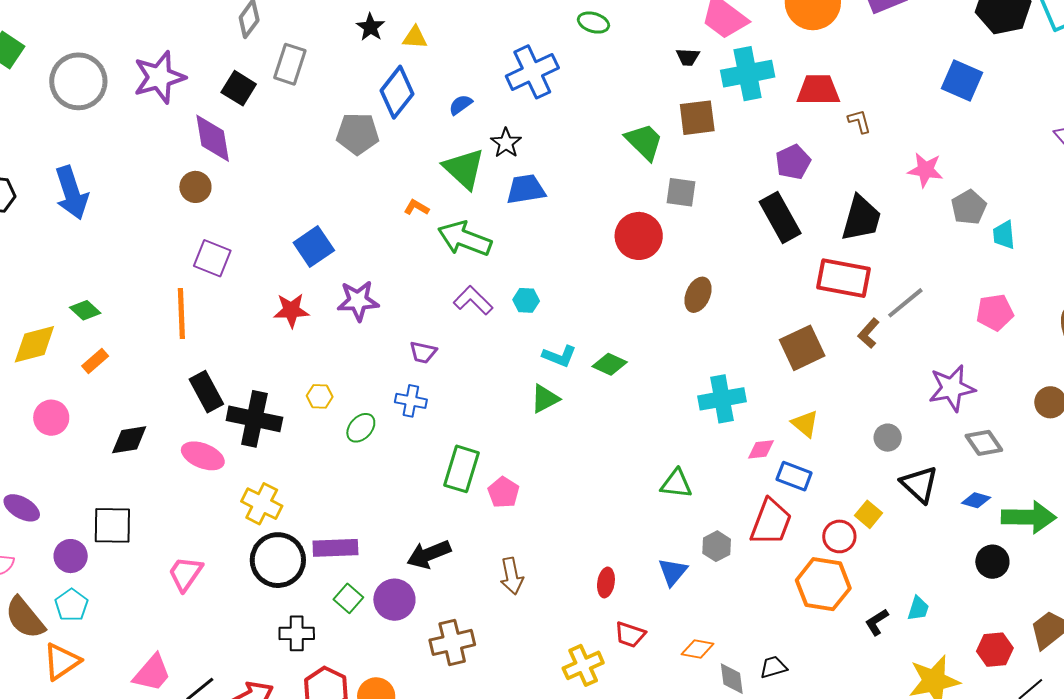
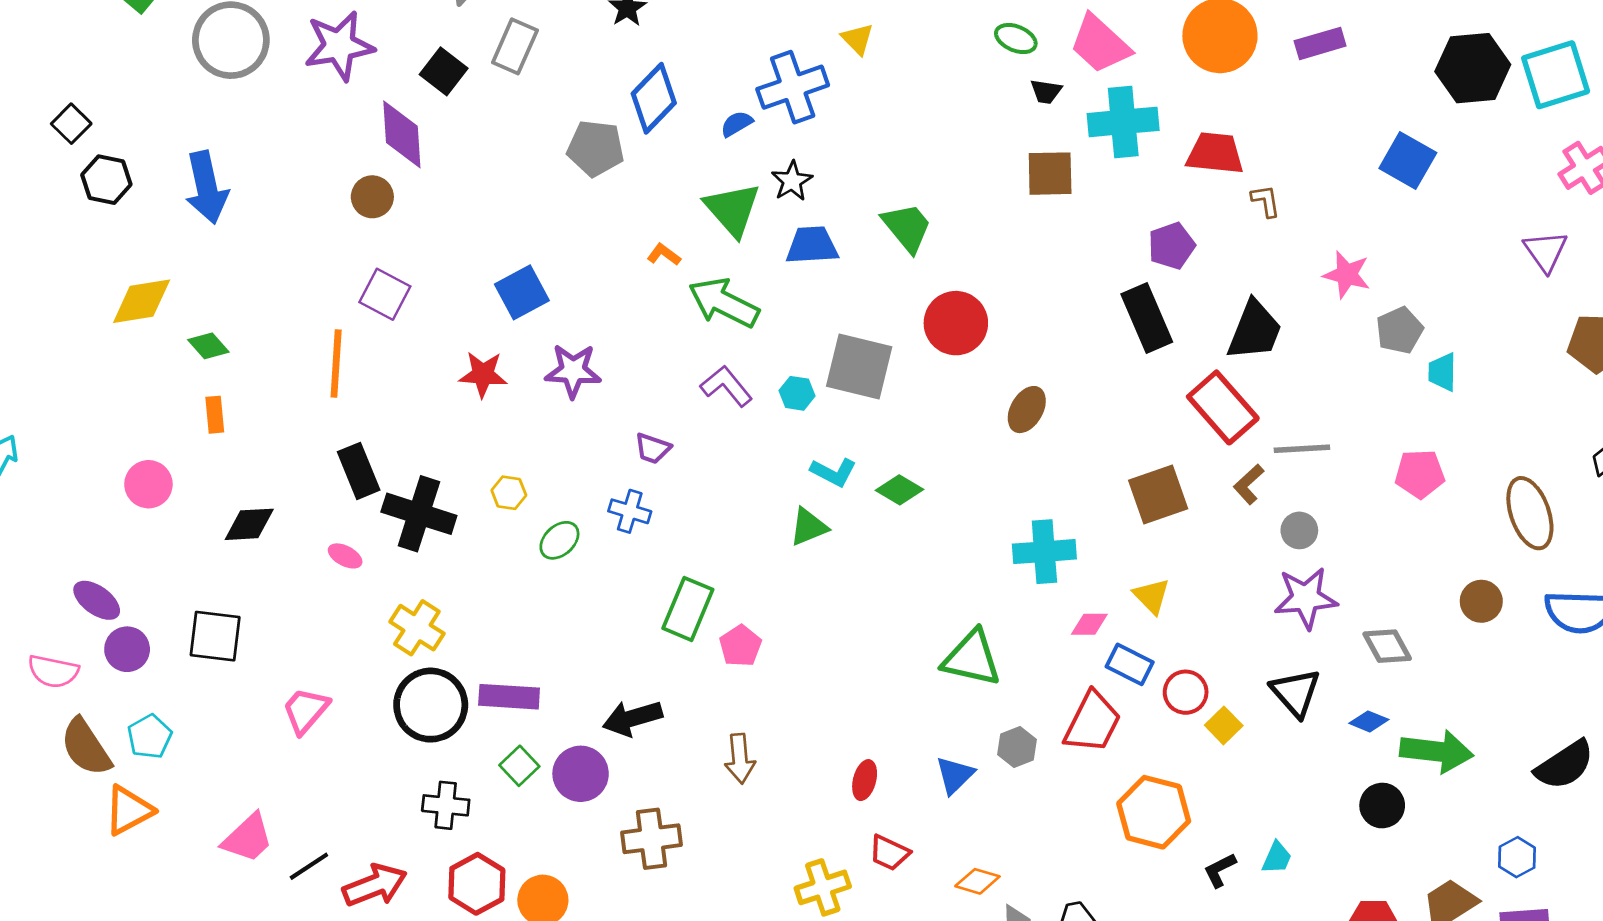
green ellipse: (593, 23) -> (1016, 39), moved
yellow triangle: (415, 37) -> (858, 39), moved, turned 36
blue cross: (532, 72) -> (793, 87), moved
green trapezoid: (644, 142) -> (907, 227), moved
gray square: (681, 192) -> (859, 366), moved, size x1.6
red rectangle: (843, 278) -> (1223, 407), turned 32
gray line: (905, 303) -> (1302, 449), turned 30
yellow diamond: (34, 344) -> (142, 301), moved
orange rectangle: (95, 361) -> (215, 415), turned -60
purple star: (952, 388) -> (1306, 598), moved
gray circle: (888, 438) -> (1299, 530), moved
pink ellipse: (203, 456) -> (345, 556), size x0.6
green triangle: (676, 484) -> (972, 658), size x1.4
red circle: (839, 536) -> (1186, 692), moved
purple circle: (71, 556) -> (127, 649), moved

